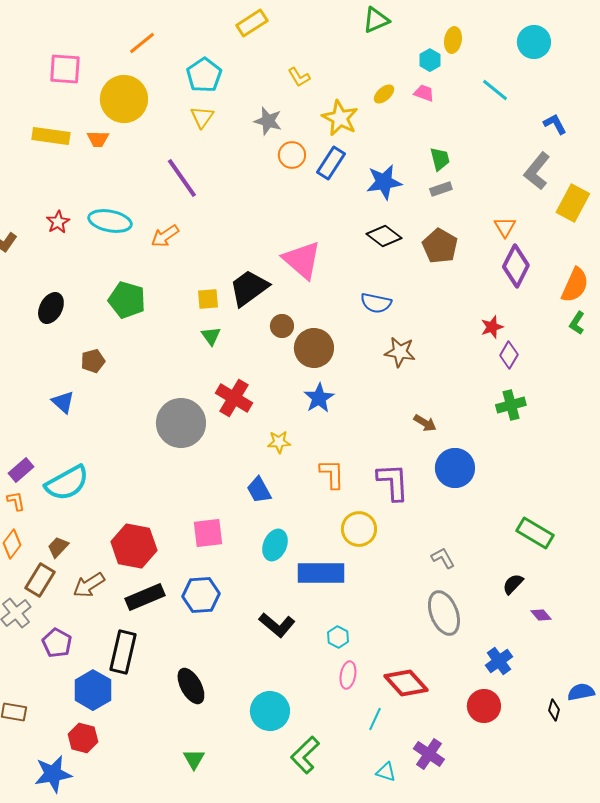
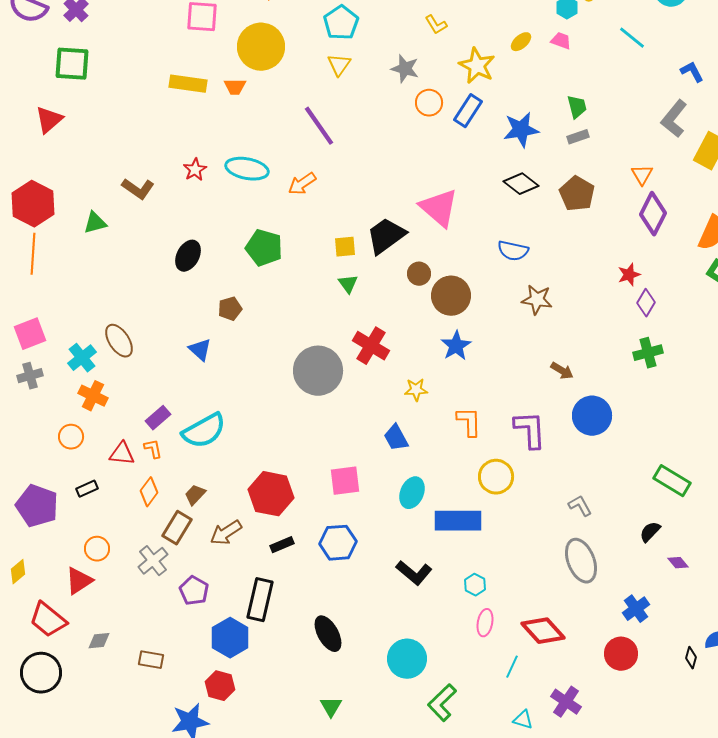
black rectangle: (145, 597) -> (282, 545), size x0.6

